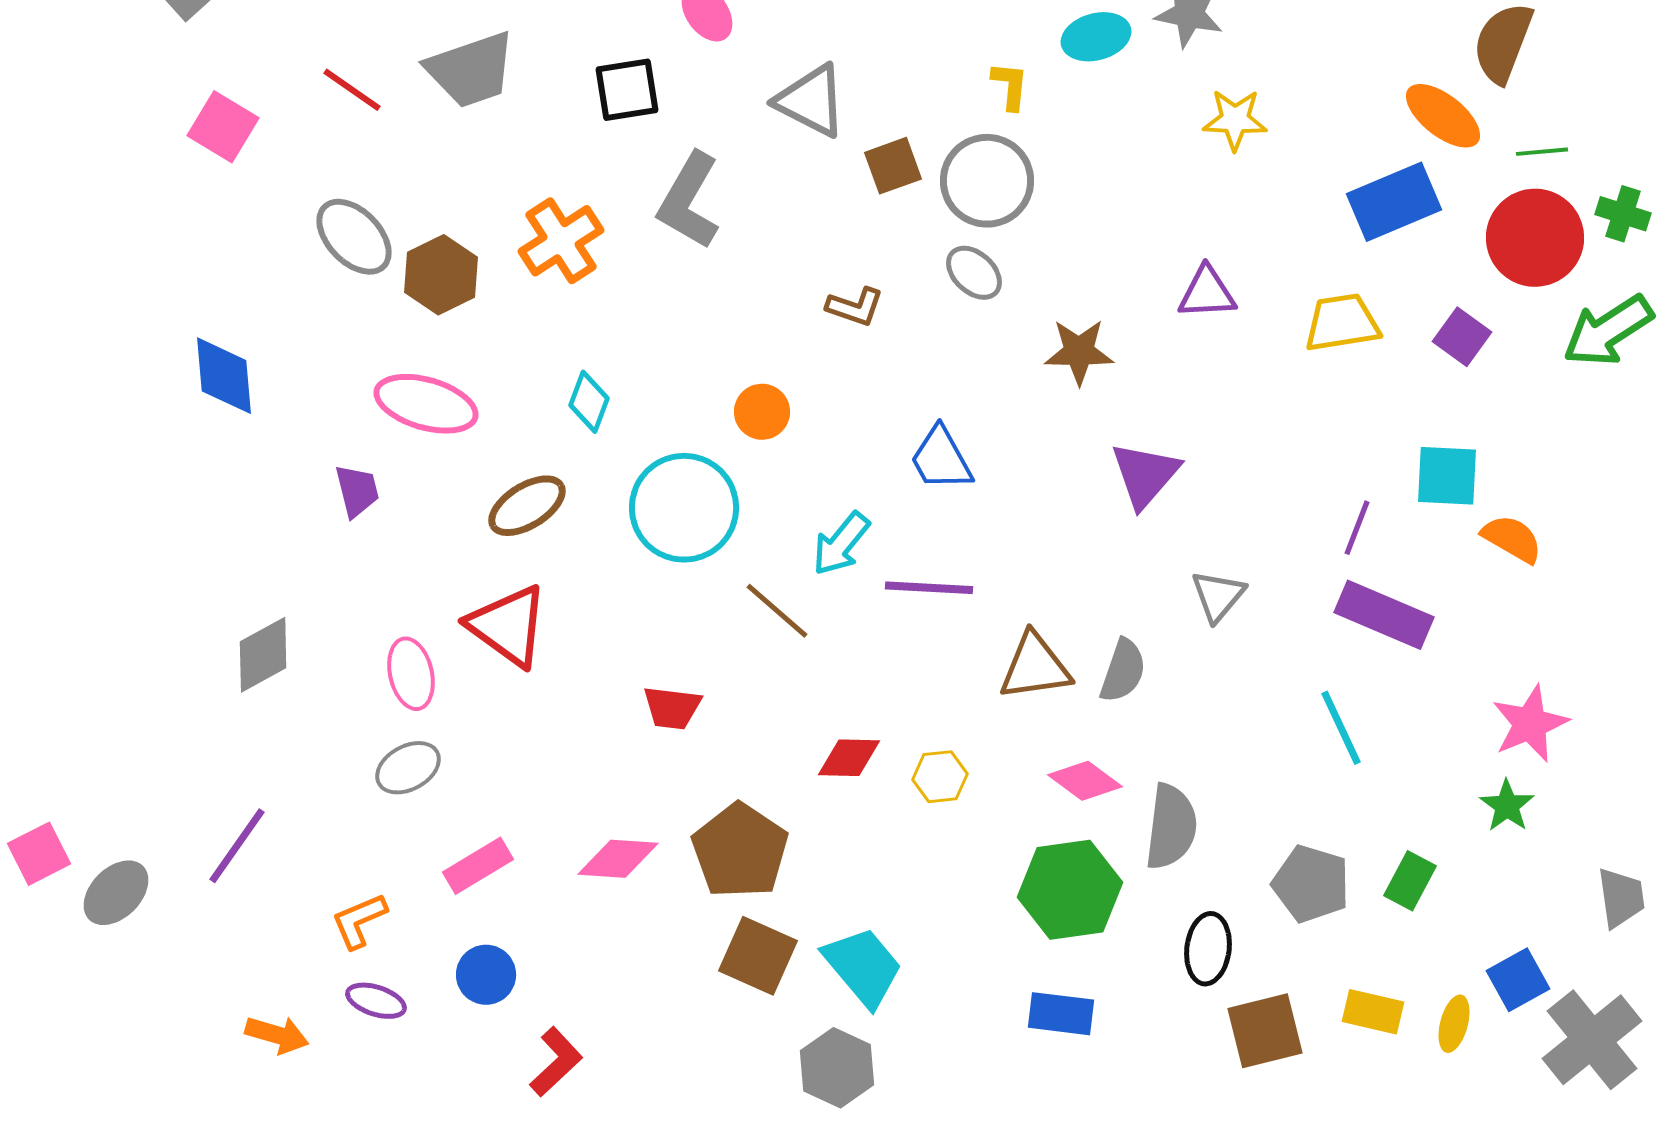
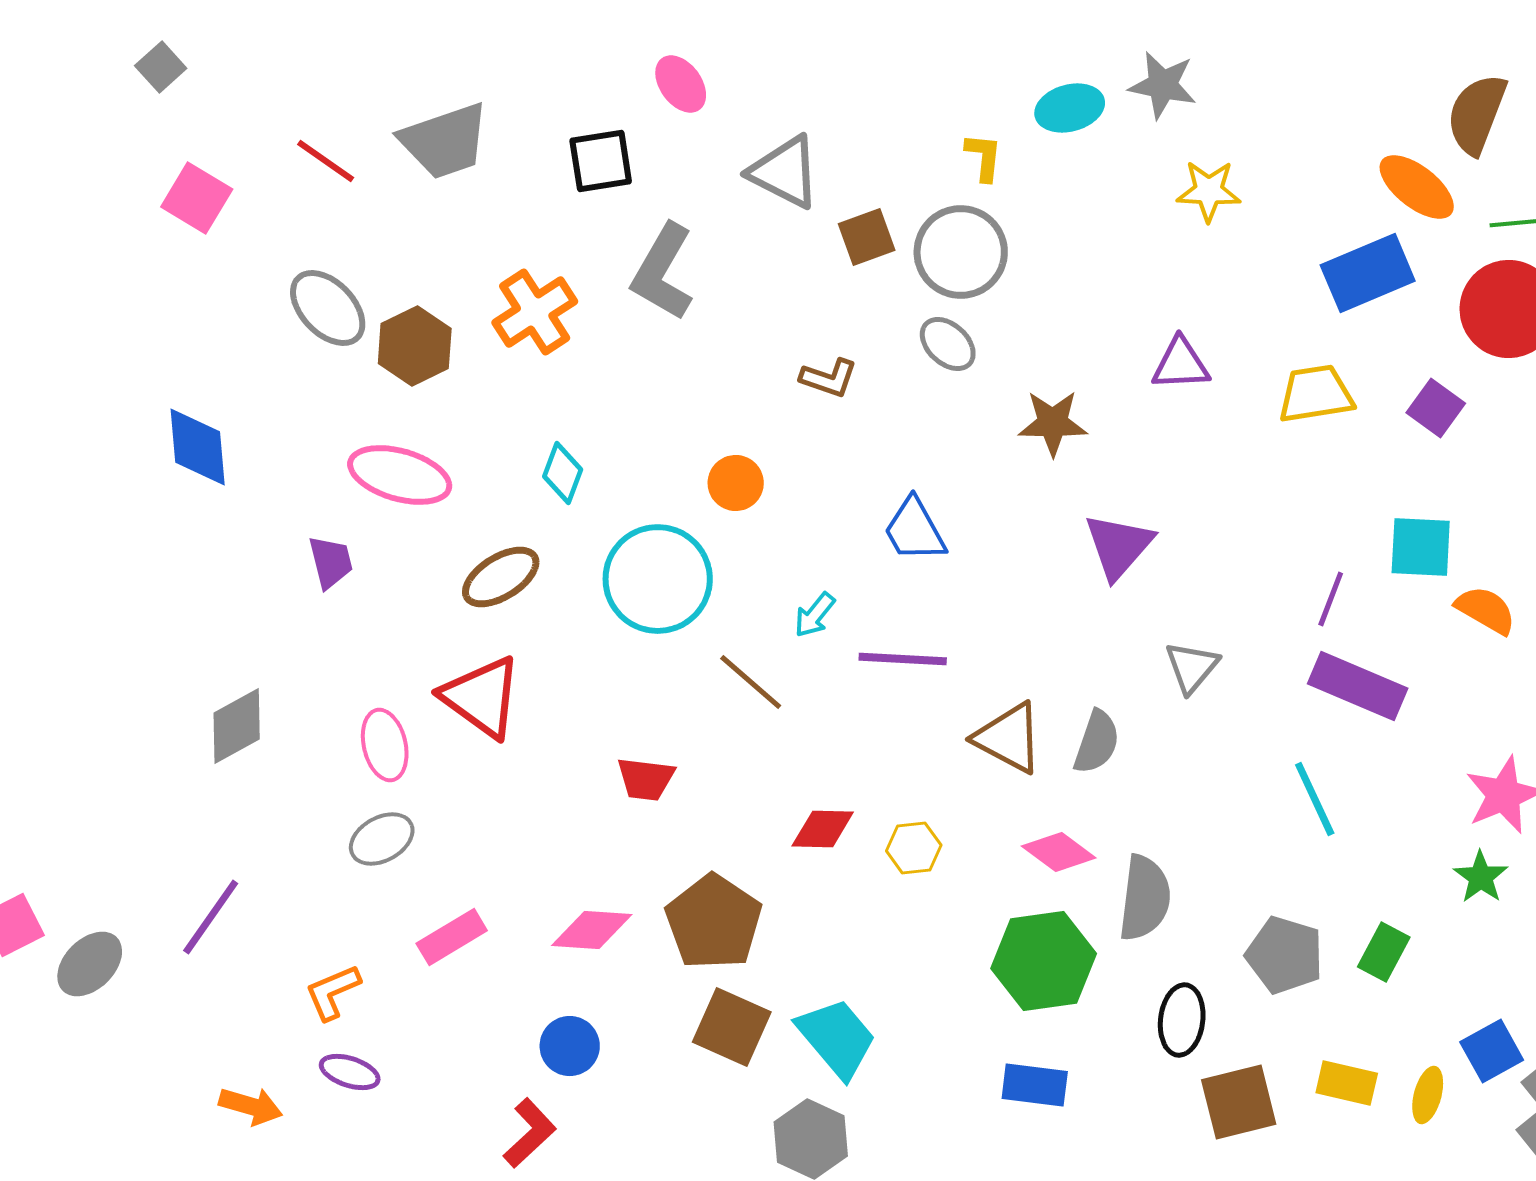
cyan arrow: (841, 544) -> (815, 615), size x0.7
brown triangle: (1035, 667) -> (1009, 738), turned 36
blue circle: (486, 975) -> (570, 1046), moved

